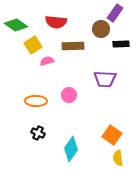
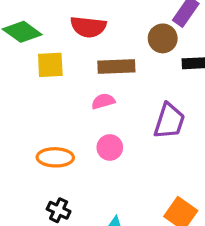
yellow square: (33, 45) -> (50, 65), turned 30
pink semicircle: (47, 61) -> (103, 101), moved
purple trapezoid: (105, 79) -> (169, 121), turned -75

